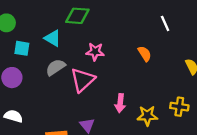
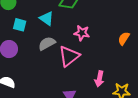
orange semicircle: (145, 54) -> (124, 38), turned -120

